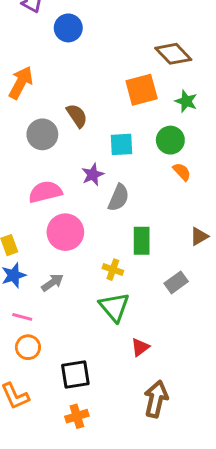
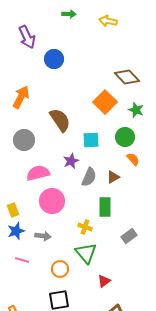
orange square: (142, 90) -> (105, 102), turned -30
brown semicircle: (77, 116) -> (60, 120), size x1.4
gray circle: (42, 134) -> (24, 140), moved
brown triangle: (199, 236) -> (113, 177), moved
gray arrow: (52, 282) -> (43, 236), turned 42
orange circle: (28, 347) -> (60, 269), moved

